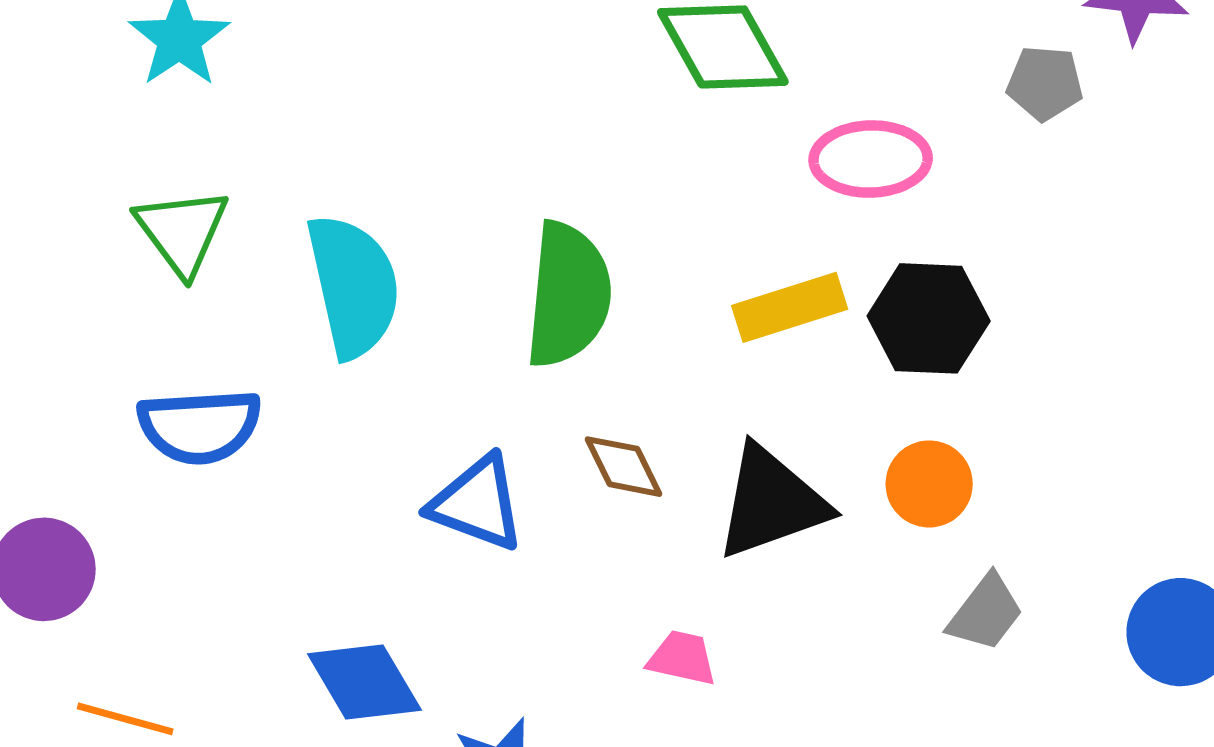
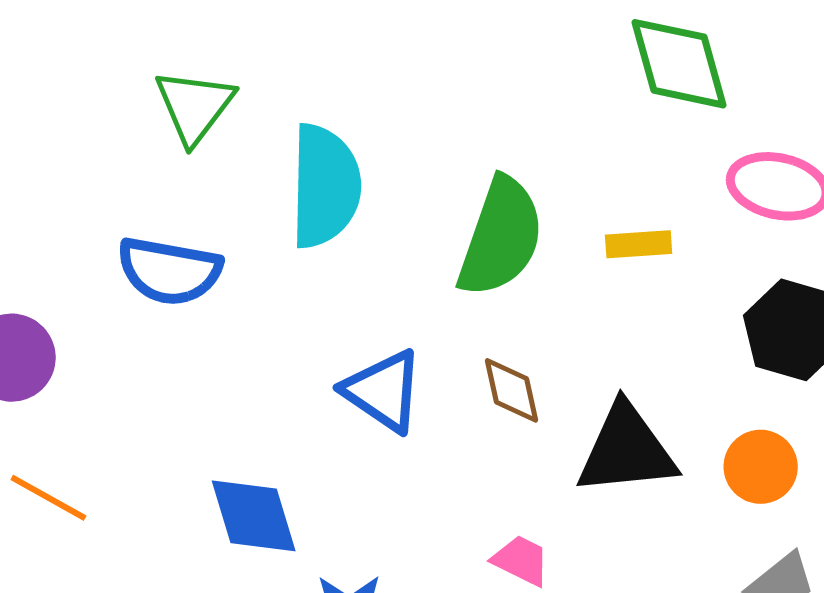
yellow rectangle: (790, 307) -> (639, 244), moved, size x0.7

